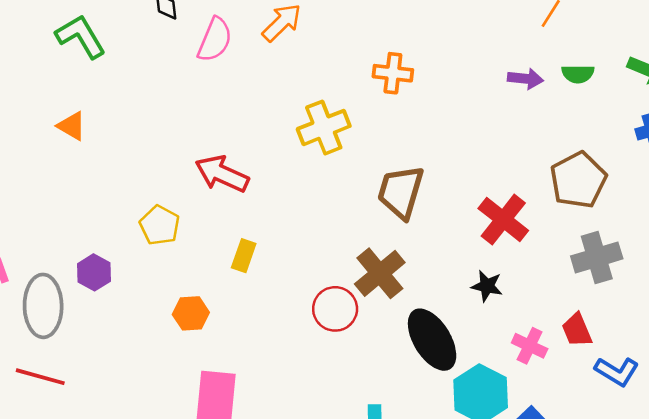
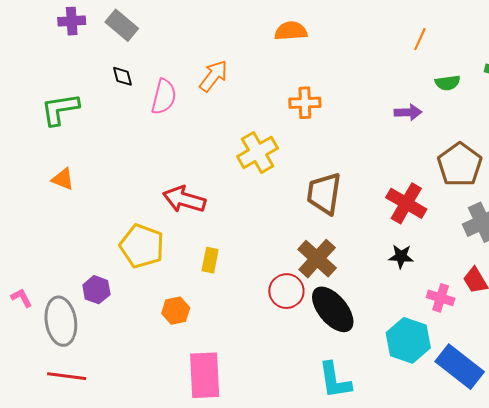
green L-shape: (81, 36) -> (60, 109), turned -60
purple arrow: (525, 79) -> (408, 112), moved
yellow pentagon: (160, 225) -> (142, 246), size x1.4
black ellipse: (432, 340) -> (333, 309), moved

